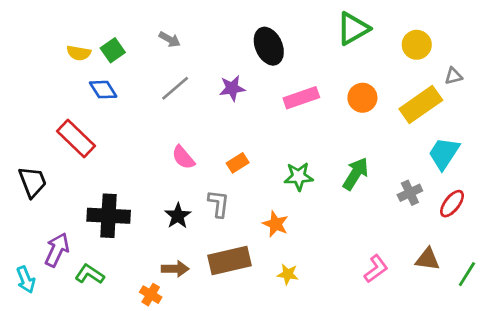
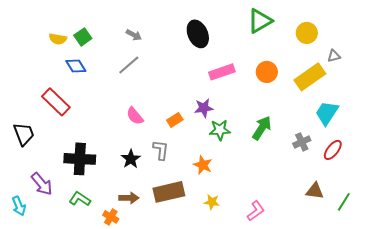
gray arrow: (170, 39) -> (134, 35), moved
purple star: (232, 88) -> (204, 108), moved
purple arrow: (57, 250) -> (42, 184), turned 115
pink L-shape: (376, 269) -> (256, 211), moved
green L-shape: (90, 274) -> (80, 199), moved

